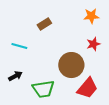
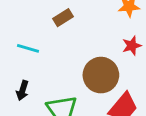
black arrow: (15, 76) -> (22, 90), turned 136

